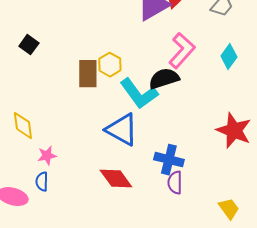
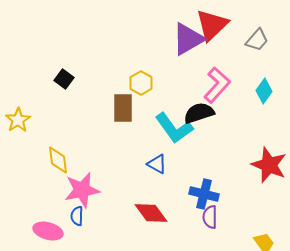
yellow hexagon: (110, 65) -> (141, 83), moved
blue triangle: (122, 130) -> (157, 164), size x0.6
pink star: (47, 156) -> (82, 190), size x1.8

